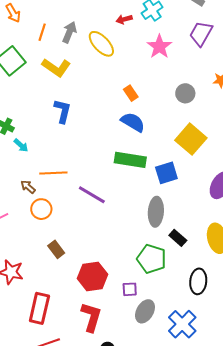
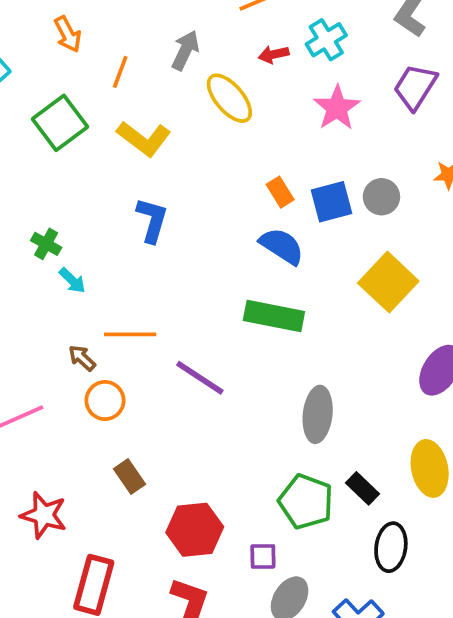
gray arrow: (69, 32) -> (185, 50), moved
blue square: (166, 173) -> (332, 202), moved
black rectangle: (178, 238) -> (363, 488), moved

